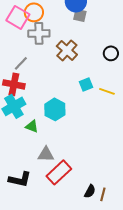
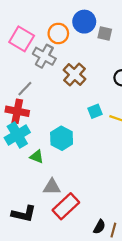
orange circle: (34, 12) -> (58, 33), moved
gray square: (80, 15) -> (105, 33), moved
gray cross: (39, 33) -> (44, 56), turned 30

